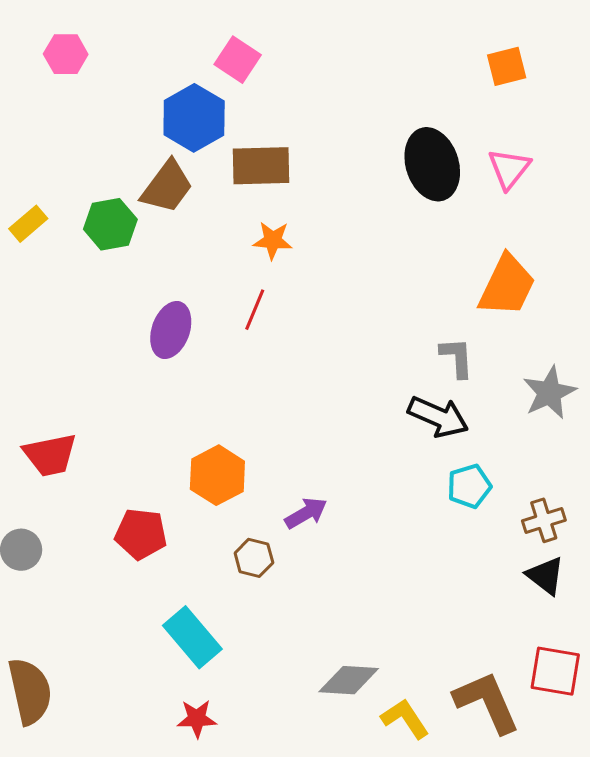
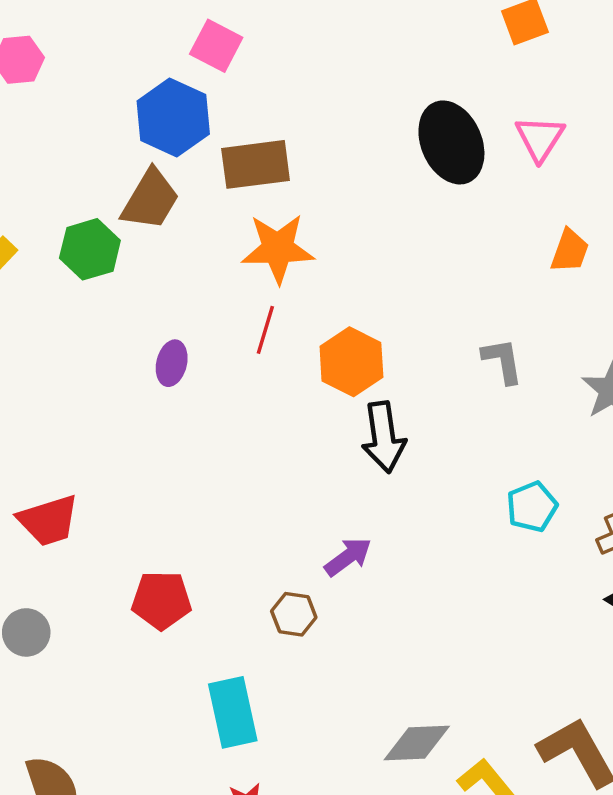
orange star: (273, 240) -> (278, 248), size x1.6
orange trapezoid: (507, 286) -> (570, 251), moved, size x0.6
purple ellipse: (171, 330) -> (172, 363), size x0.7
black arrow: (438, 417) -> (384, 437), moved, turned 64
orange hexagon: (217, 475) -> (351, 362), moved
cyan rectangle: (192, 637) -> (233, 712), turned 34

